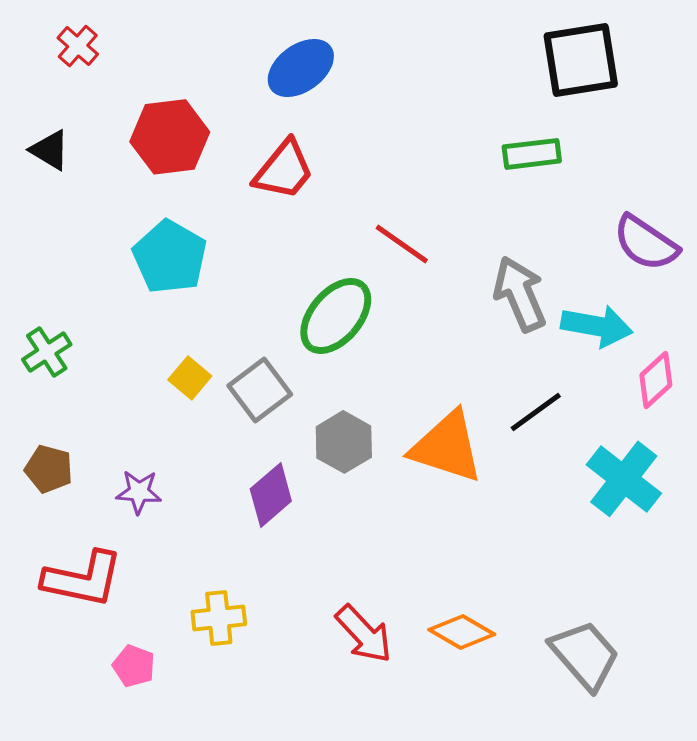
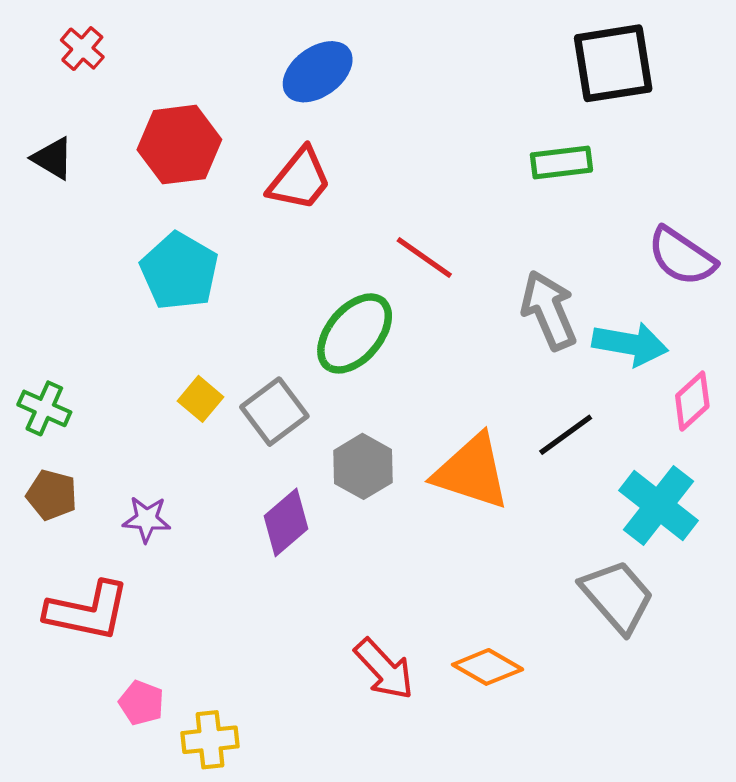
green cross: (47, 352) -> (44, 408), moved, turned -33
yellow cross: (219, 618) -> (210, 740), moved
gray trapezoid: (585, 655) -> (617, 596), moved

